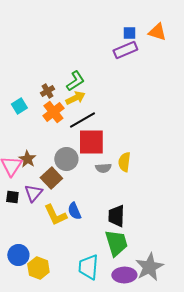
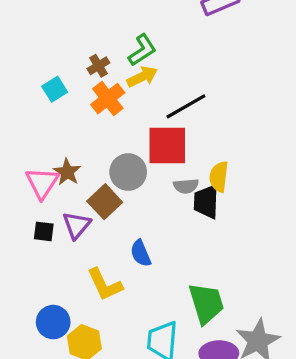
black line: (82, 120) -> (186, 106), moved
yellow L-shape: (55, 215) -> (105, 285), moved
black trapezoid: (116, 216) -> (206, 202), moved

